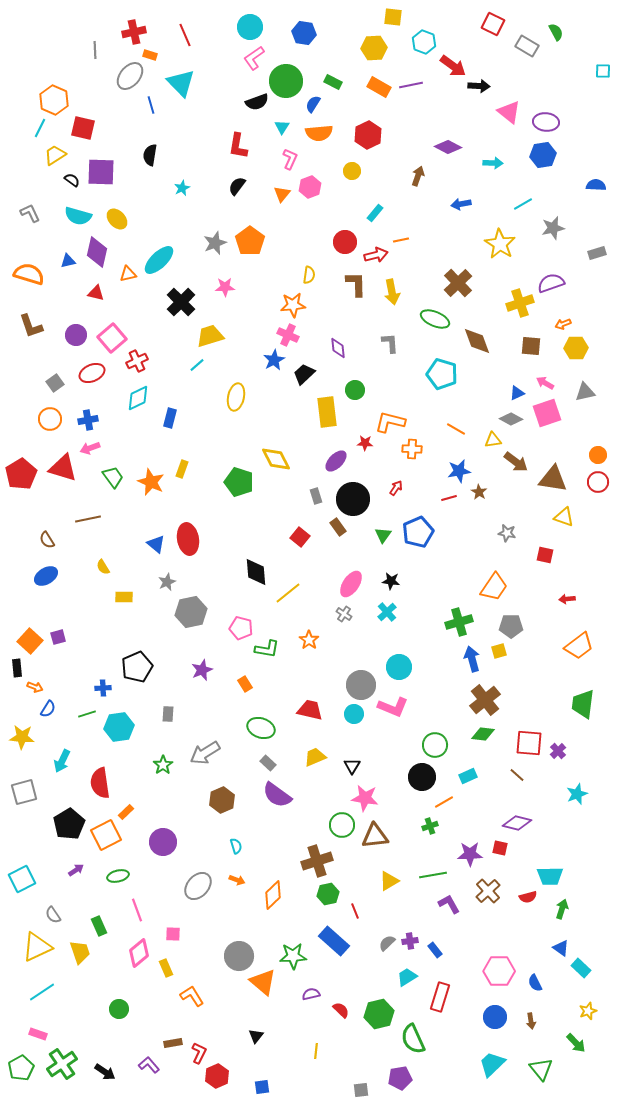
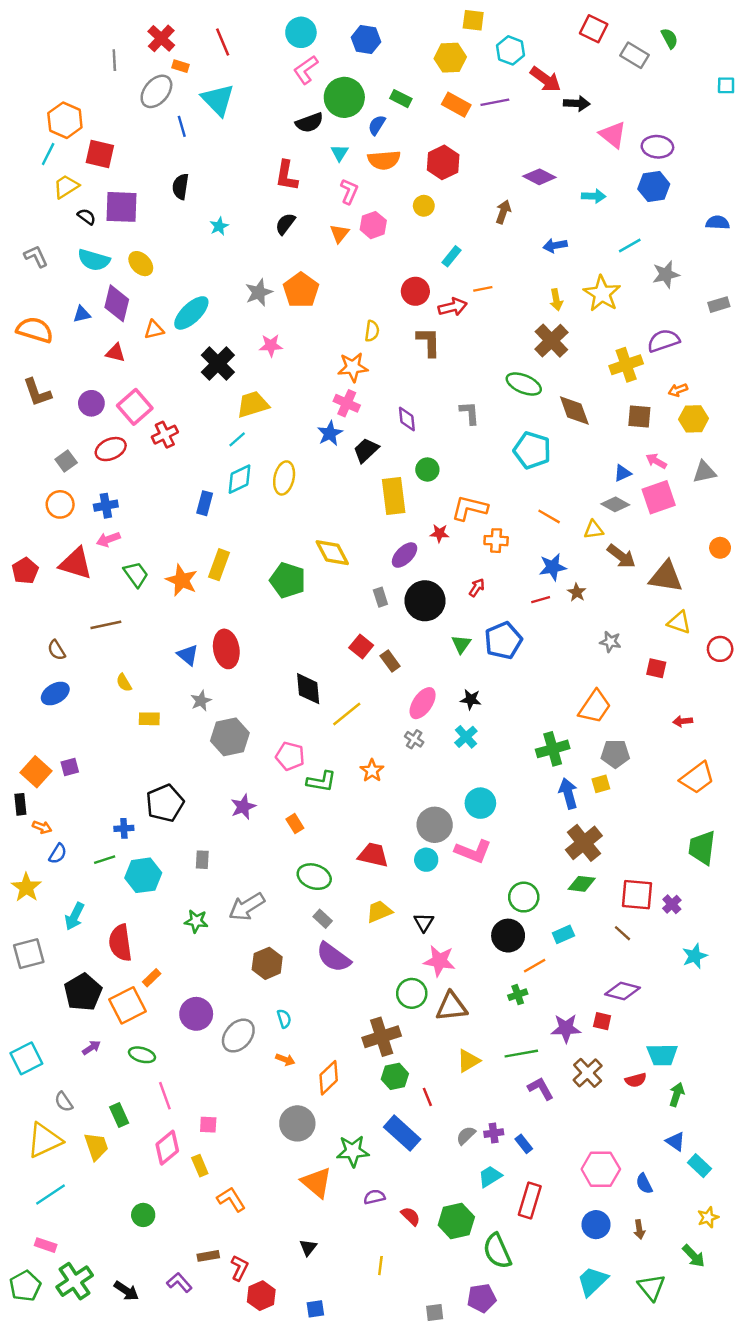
red cross: (134, 32) -> (161, 38), turned -35
yellow arrow: (392, 292) -> (556, 300), moved, size x0.7
cyan diamond: (138, 398) -> (240, 479), moved
yellow rectangle: (182, 469) -> (219, 565), size x1.4
red pentagon: (21, 474) -> (25, 571), size x0.7
red circle: (598, 482) -> (720, 649), moved
brown rectangle: (338, 527) -> (390, 661), moved
yellow star: (22, 737) -> (26, 887), turned 30
green star: (163, 765) -> (196, 921), turned -30
green ellipse: (118, 876) -> (142, 1055), turned 30
gray ellipse: (198, 886) -> (238, 1036), moved
gray circle: (239, 956) -> (297, 1123), moved

